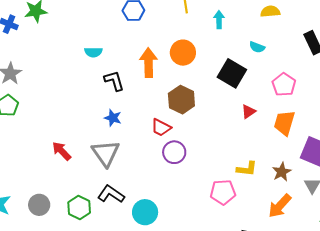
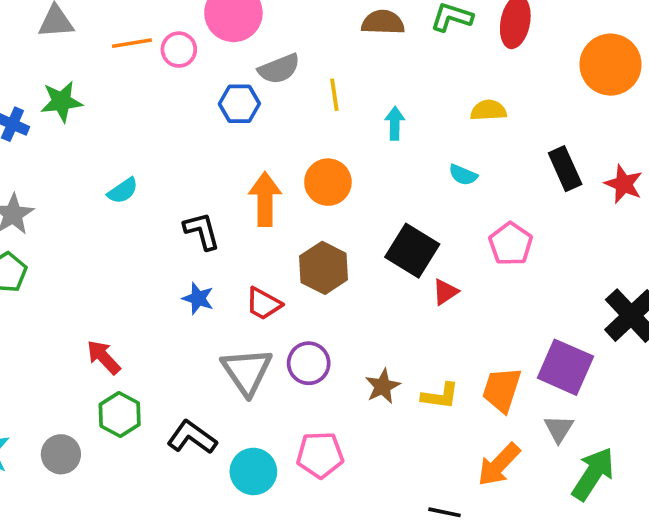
cyan semicircle: (93, 52) -> (123, 191), moved, turned -36
black square: (232, 73) -> (412, 251), moved
orange trapezoid: (284, 123) -> (502, 390), moved
red trapezoid: (161, 128) -> (263, 304), moved
gray triangle: (106, 153) -> (247, 371), moved
brown star: (282, 172) -> (383, 386), moved
pink pentagon: (223, 192) -> (320, 455), moved
green hexagon: (79, 207) -> (120, 415), moved

